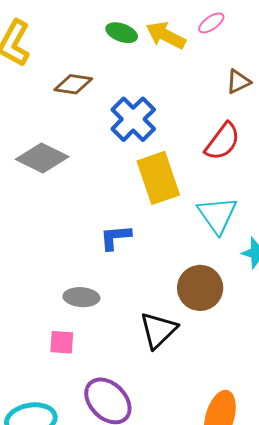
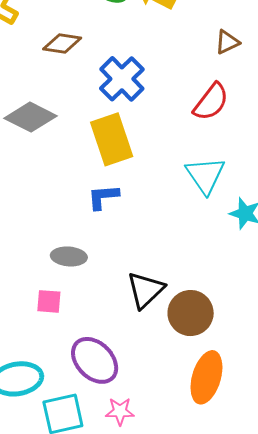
yellow rectangle: (158, 178) -> (112, 139), moved
brown circle: (200, 288) -> (191, 313), moved

